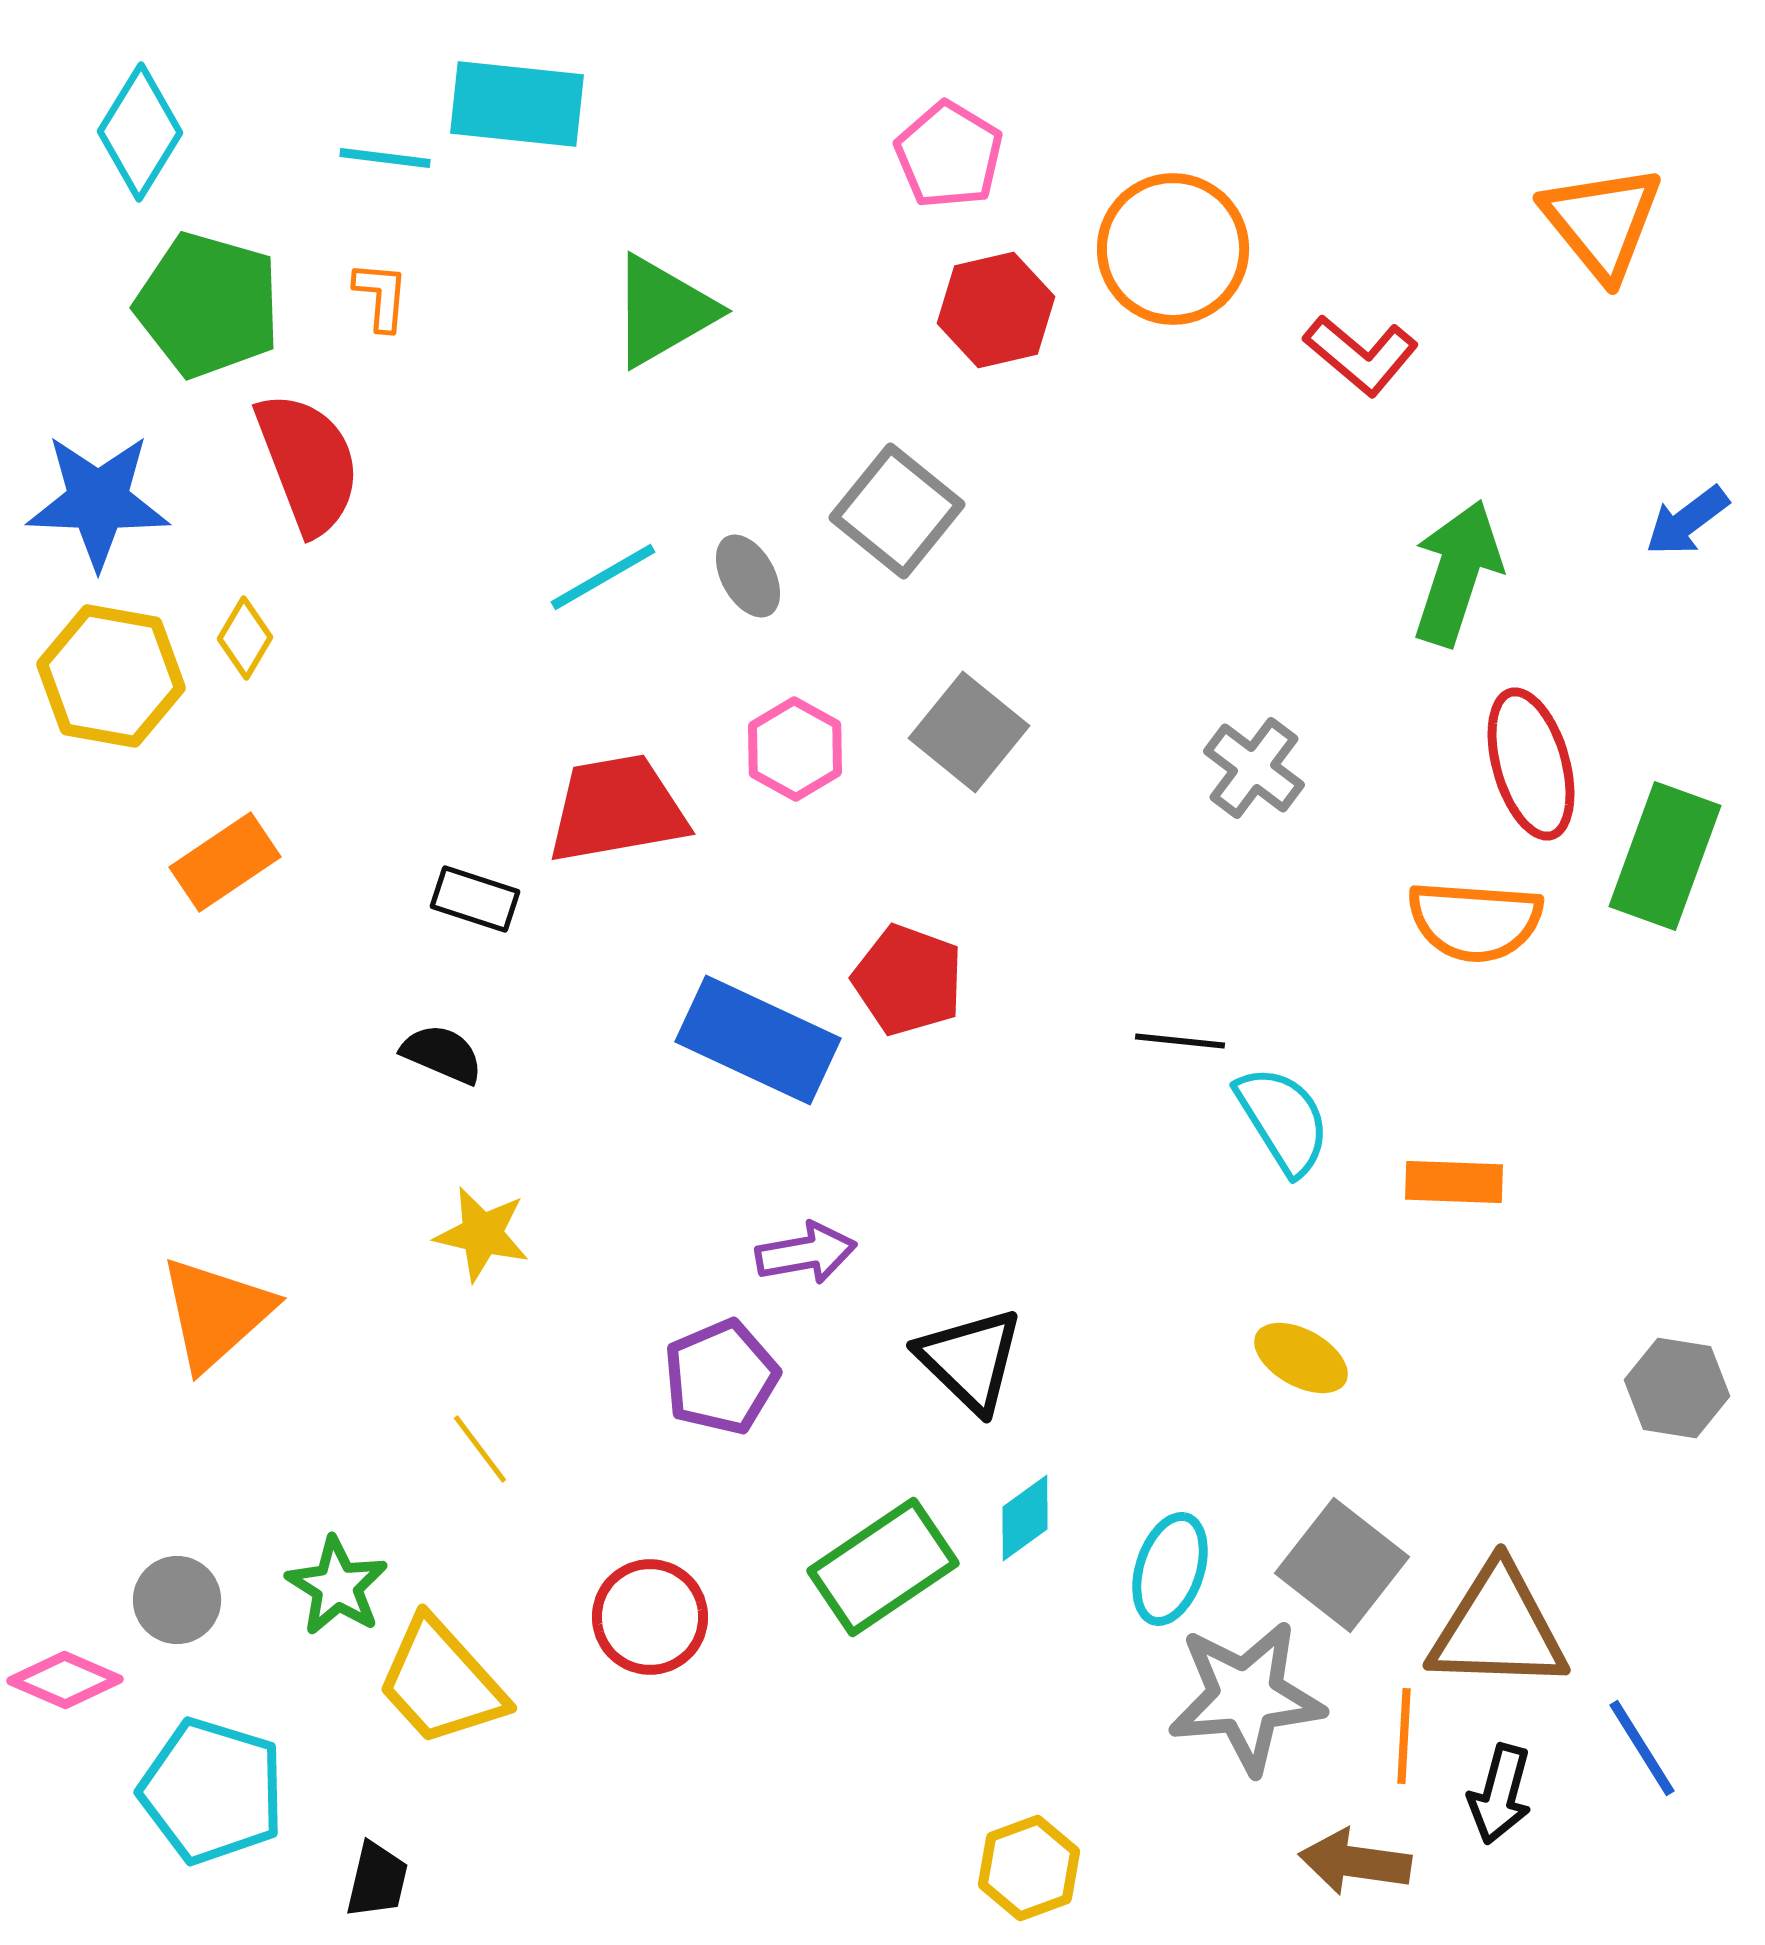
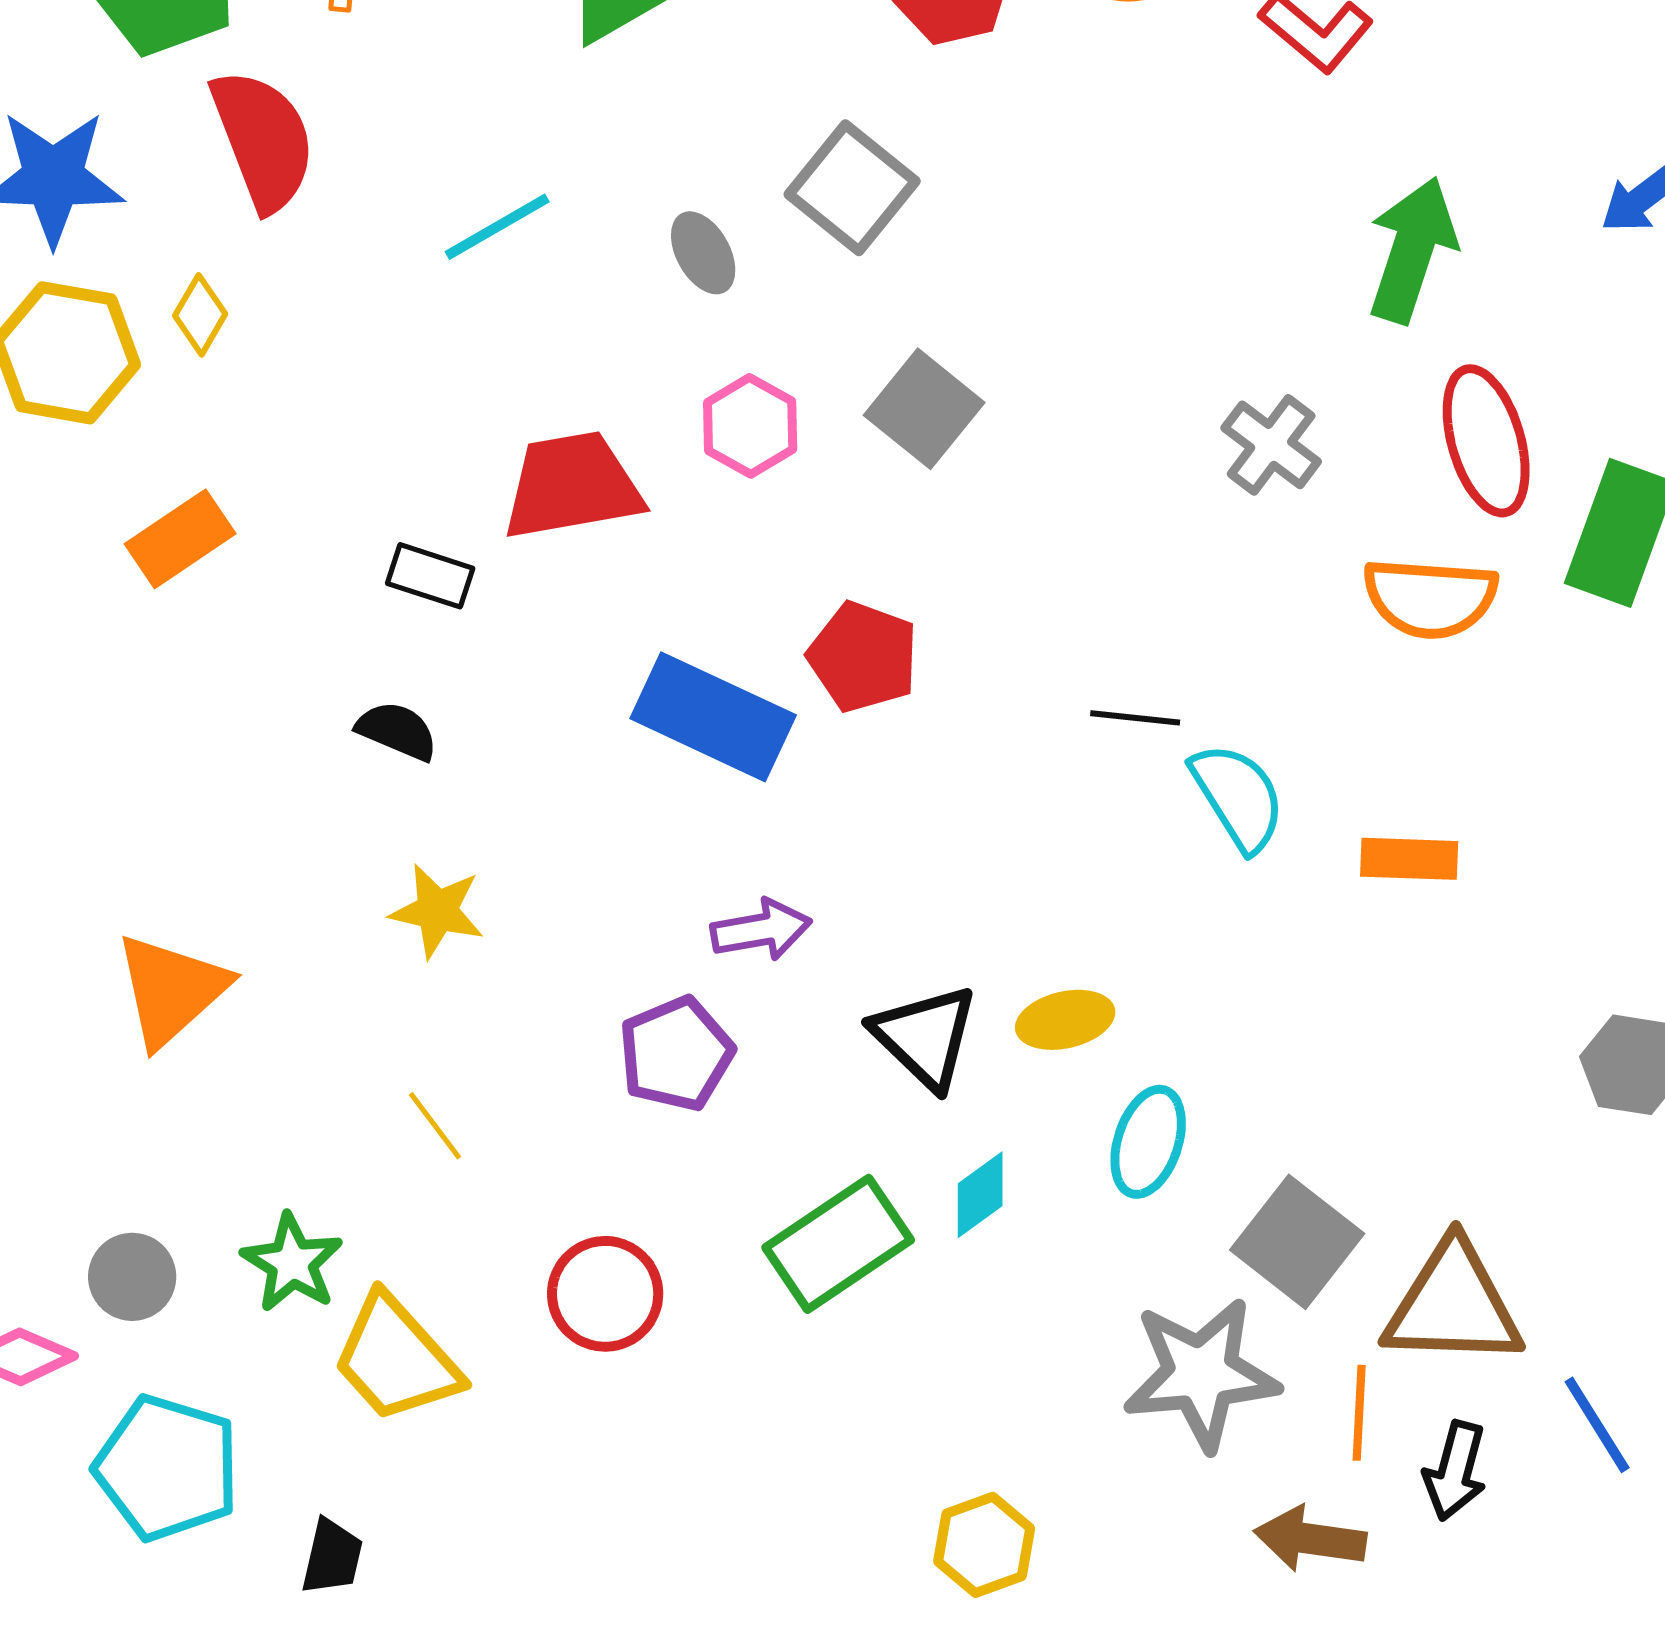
cyan line: (603, 577) -> (497, 227), moved
gray cross: (1254, 768) -> (1271, 445), moved
yellow ellipse: (1301, 1358) -> (1065, 1020), moved, turned -42
cyan ellipse: (1170, 1569) -> (1148, 1142), moved

